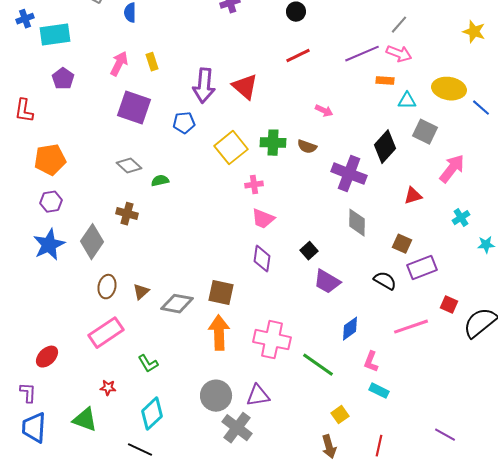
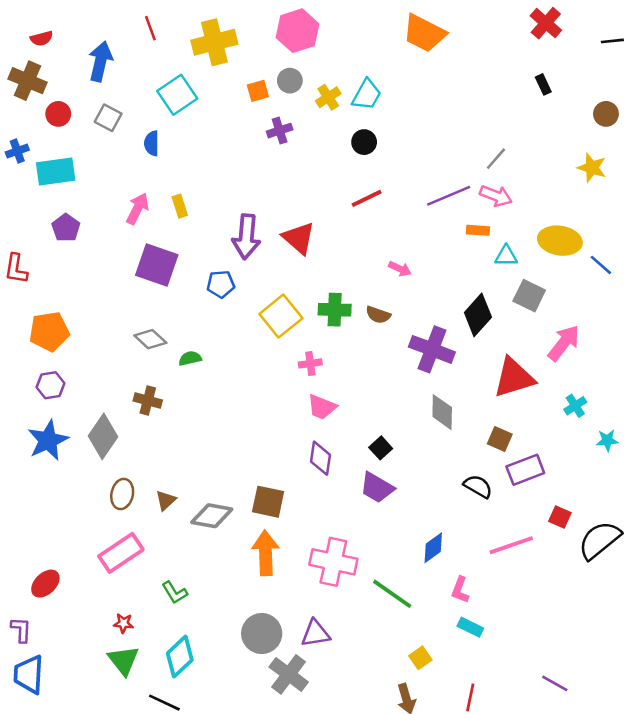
red triangle: (413, 196) -> (514, 378), size x1.8
purple trapezoid: (327, 282) -> (377, 488), moved
green triangle: (85, 420) -> (123, 660), moved, turned 32

